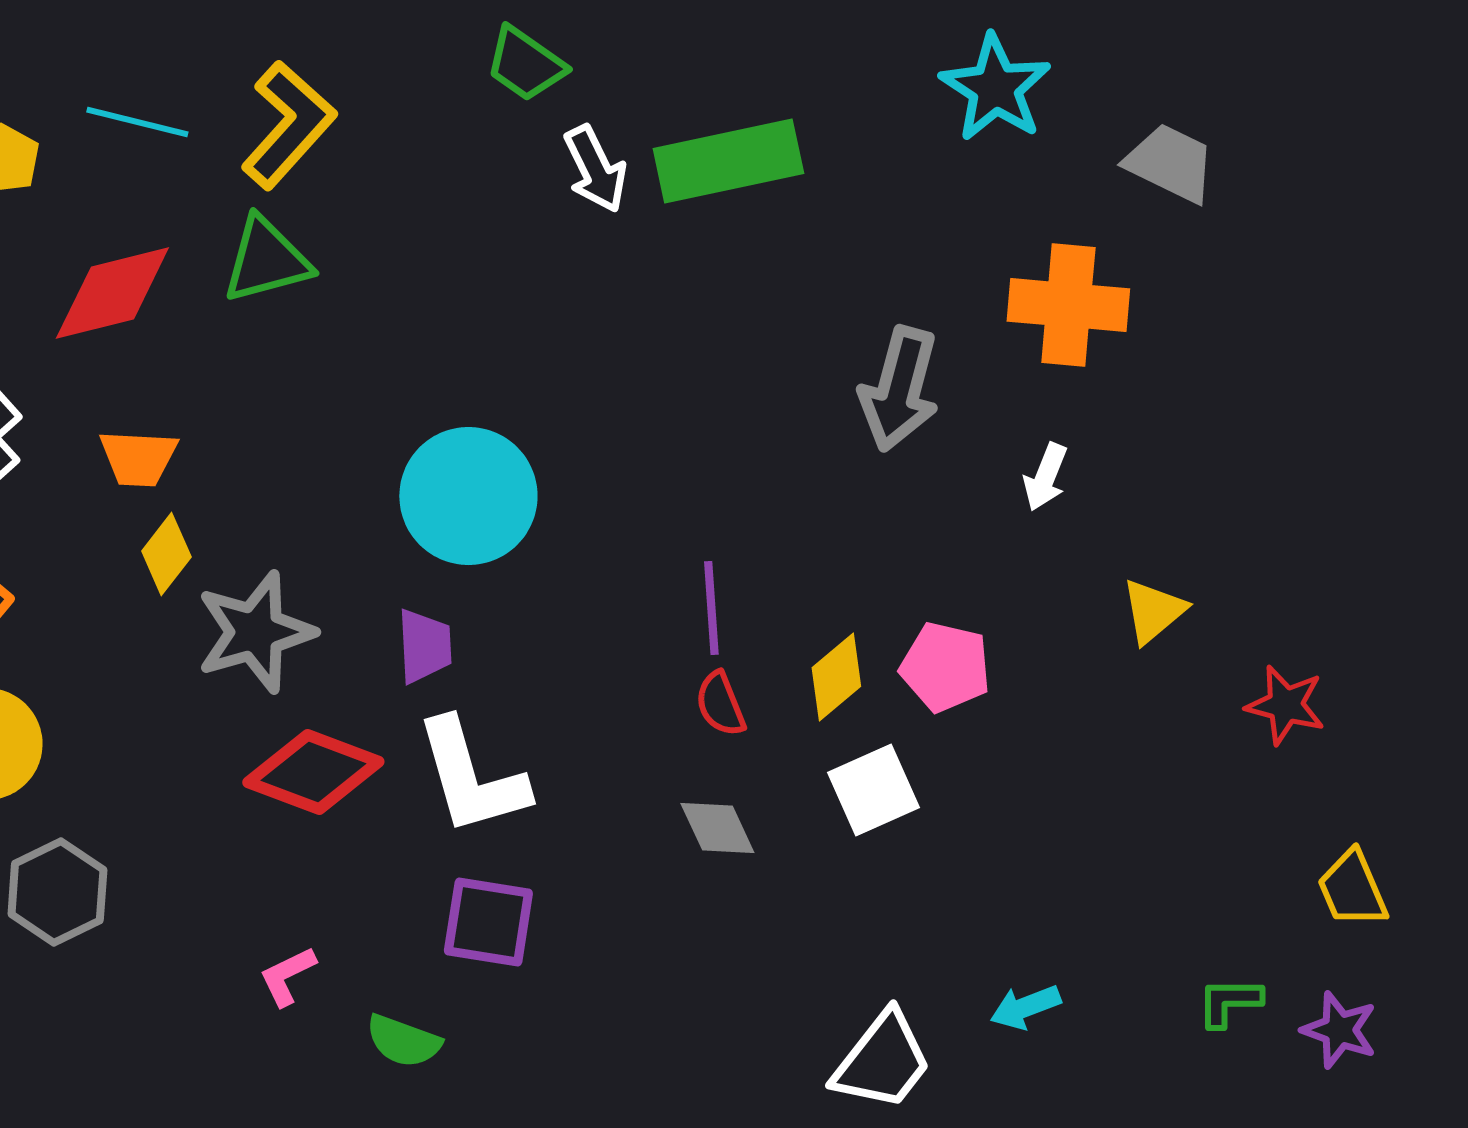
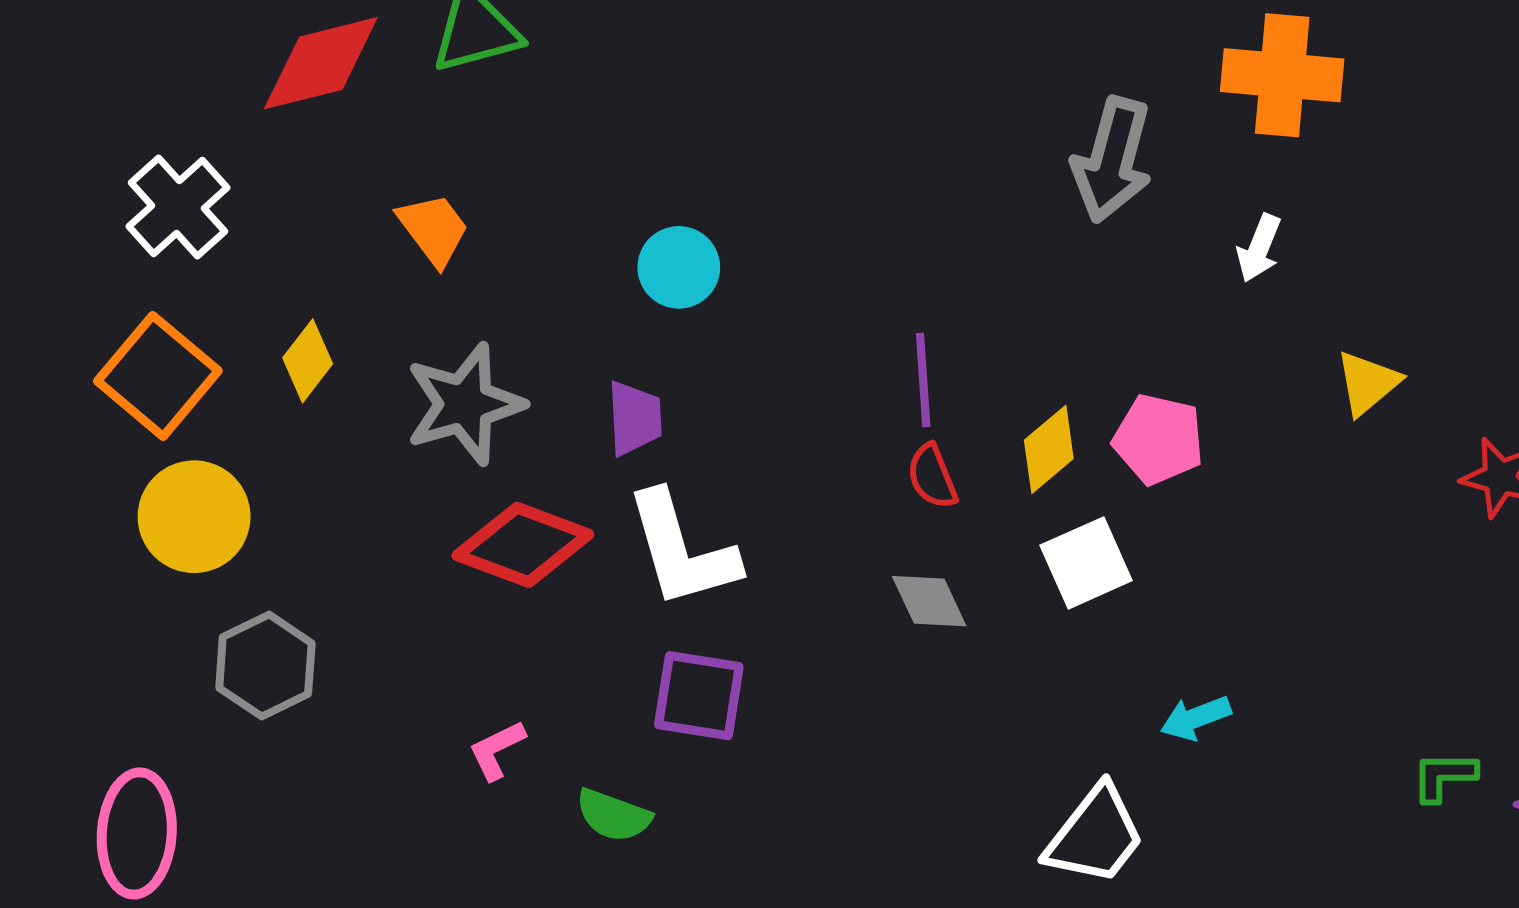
orange trapezoid: (138, 458) -> (433, 229), moved, turned -130
cyan circle: (468, 496) -> (679, 267), size x0.6
yellow diamond: (166, 554) -> (308, 361), moved
cyan arrow: (1025, 1007) -> (1196, 718), moved

